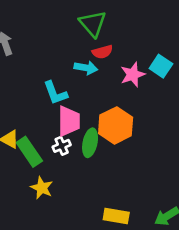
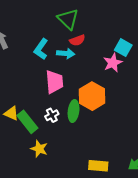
pink star: (133, 75) -> (113, 63), moved
cyan L-shape: (55, 93) -> (41, 49), moved, turned 60
pink trapezoid: (69, 121) -> (54, 82), moved

